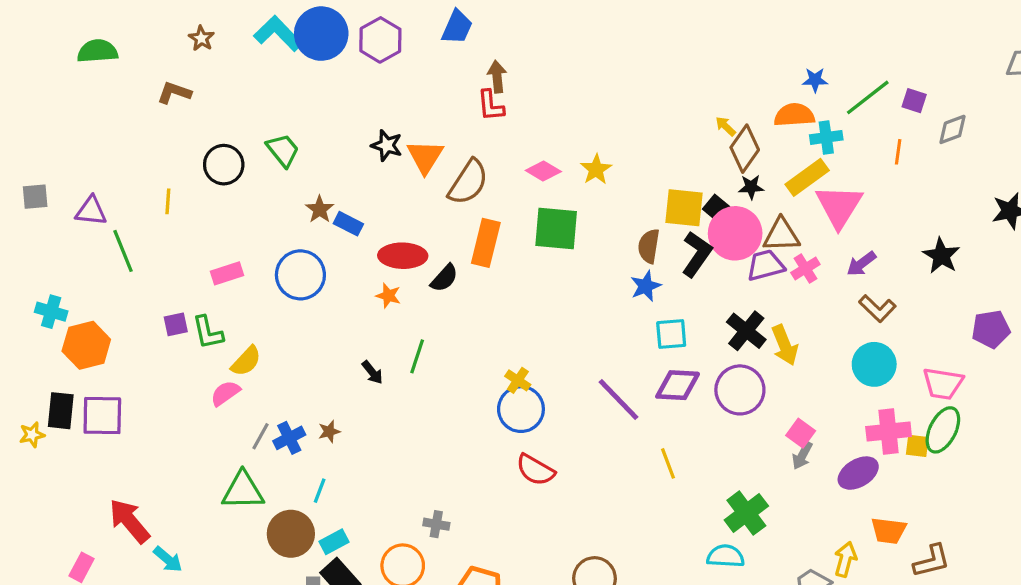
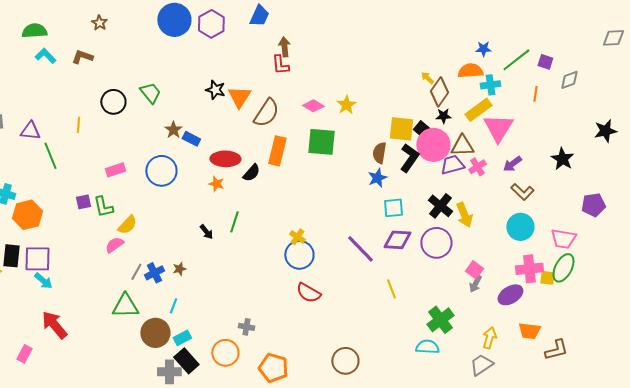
cyan L-shape: (278, 34) -> (45, 56), moved, size x0.7
cyan arrow: (168, 559) -> (43, 281), moved
yellow arrow: (845, 559) -> (489, 338), moved

